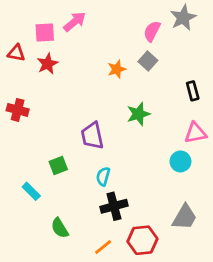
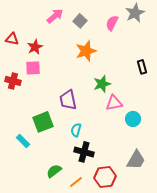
pink square: (45, 33) -> (33, 68), moved
gray square: (148, 61) -> (80, 21), moved
orange star: (117, 69) -> (86, 51), size x1.5
pink triangle: (195, 133) -> (114, 103), moved
green square: (58, 166) -> (43, 122), size x1.5
black cross: (114, 206) -> (84, 152), turned 30
green semicircle: (60, 228) -> (54, 171), moved, turned 84

